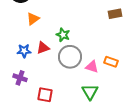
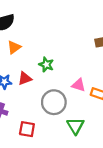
gray circle: (70, 57) -> (54, 102), moved
pink triangle: (92, 67) -> (79, 85), moved

